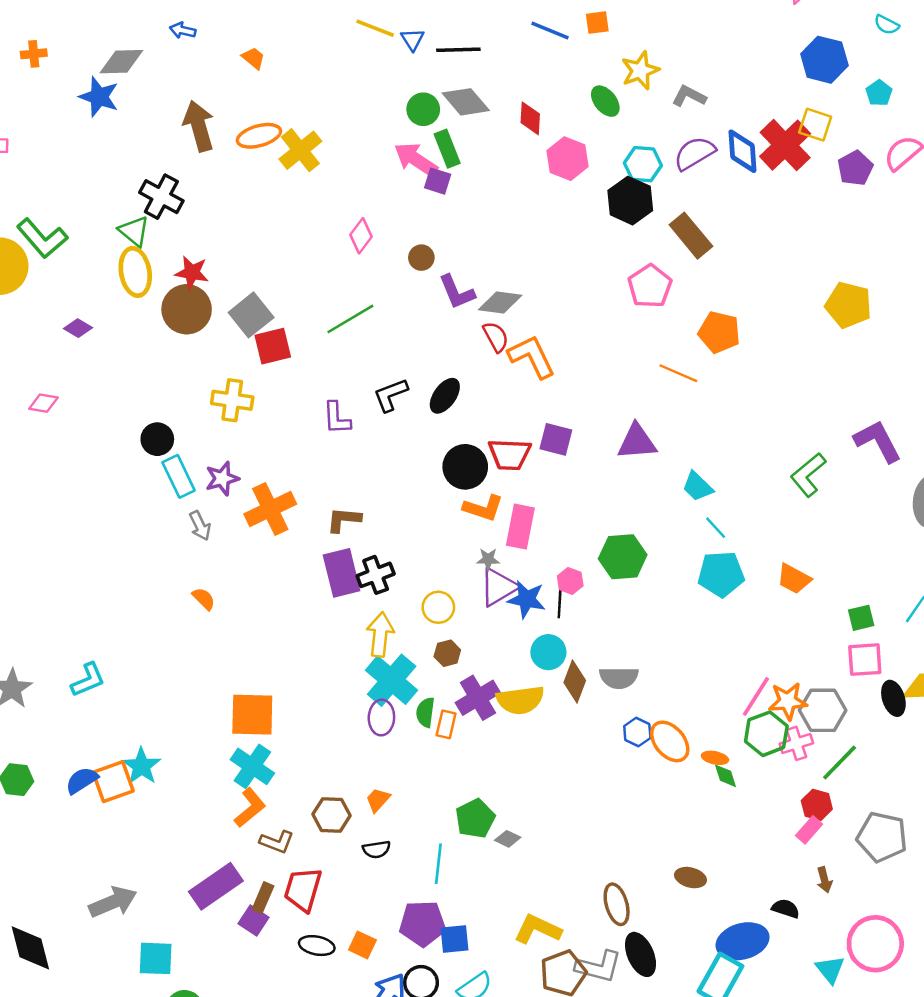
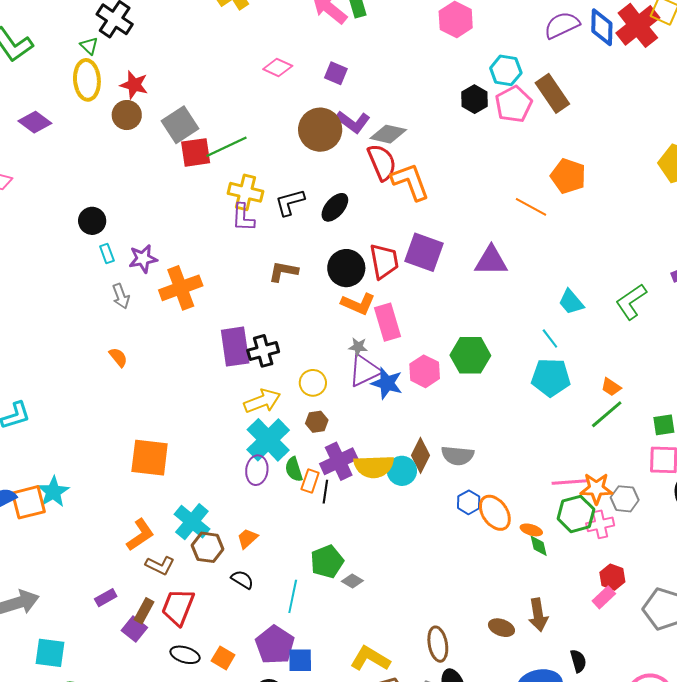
cyan hexagon: (643, 164) -> (506, 70), moved
purple square: (438, 181) -> (336, 73), moved
black hexagon: (630, 201) -> (474, 99), moved, size x0.7
green triangle: (134, 231) -> (89, 46), size x0.7
pink diamond: (361, 236) -> (278, 68), turned 72
brown circle: (421, 258) -> (320, 130), moved, size x2.0
pink pentagon: (650, 286) -> (514, 104), moved
purple L-shape: (457, 292) -> (353, 122), turned -36
brown circle: (187, 309) -> (127, 115), size x0.7
green line: (350, 319) -> (226, 147), moved
purple diamond: (78, 328) -> (35, 122), size x1.4
red semicircle: (496, 337) -> (382, 162), size x1.4
yellow cross: (232, 400) -> (246, 192), moved
purple square: (556, 439) -> (424, 252), size x1.4
red trapezoid: (510, 454) -> (384, 261), turned -108
cyan rectangle: (179, 476) -> (107, 253), size x0.6
cyan trapezoid: (698, 486) -> (571, 302), moved
brown L-shape: (344, 520) -> (283, 271), moved
pink rectangle: (520, 527) -> (388, 322), turned -33
orange trapezoid: (794, 579) -> (611, 387), size x0.7
pink hexagon: (570, 581) -> (425, 371), size x1.4
black line: (560, 604) -> (325, 492), moved
yellow arrow: (380, 635) -> (262, 401), turned 57
cyan circle: (548, 652) -> (402, 471), moved
pink line: (756, 696) -> (570, 482), turned 48
gray hexagon: (823, 710) -> (625, 499), size x0.7
green semicircle: (425, 712) -> (294, 469), turned -30
green line: (840, 762) -> (607, 414), moved
cyan cross: (252, 766) -> (192, 522), moved
black semicircle: (376, 849) -> (242, 580), turned -145
brown arrow: (824, 880) -> (538, 615), moved, size x1.5
purple rectangle: (216, 886) -> (106, 598), size x0.5
black semicircle: (786, 908) -> (578, 661), turned 50
purple pentagon: (423, 923) -> (275, 645), turned 30

